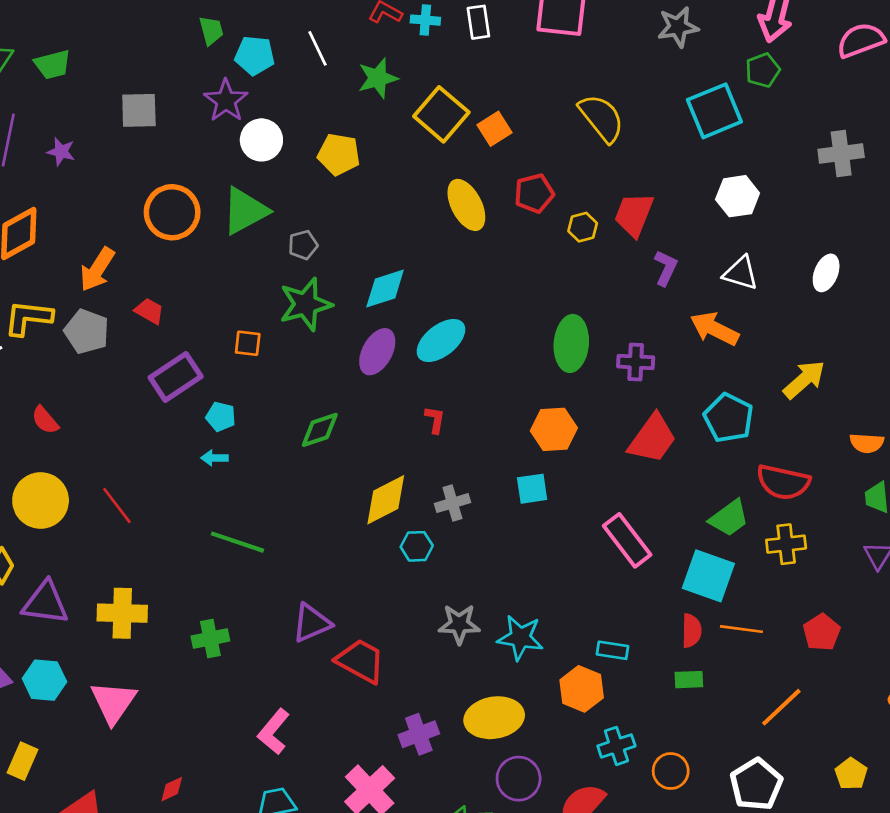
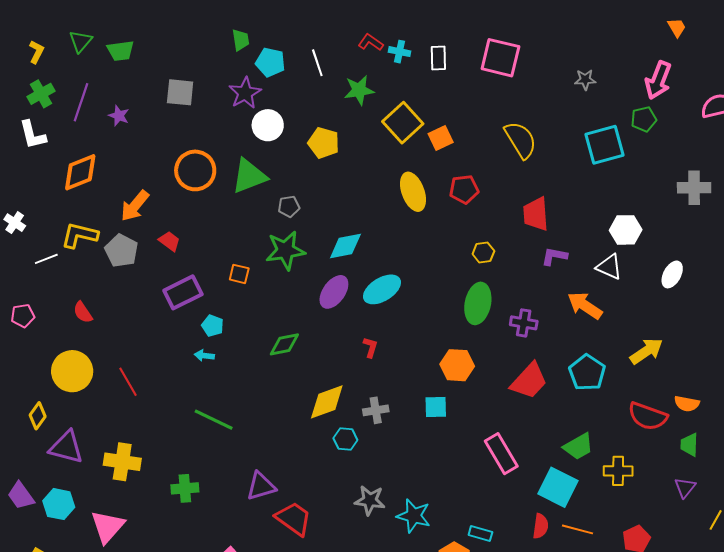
gray star: (678, 27) -> (585, 80), size x0.7
white hexagon: (738, 196) -> (626, 230), moved
red trapezoid: (634, 215) -> (536, 214), turned -33
yellow hexagon: (583, 227) -> (483, 252), moved
purple L-shape: (666, 268) -> (554, 256), turned -112
red semicircle: (783, 482) -> (648, 416), moved

